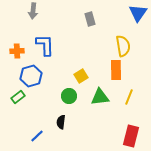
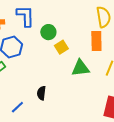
green circle: (69, 96) -> (48, 32), moved

